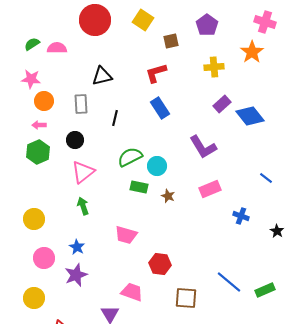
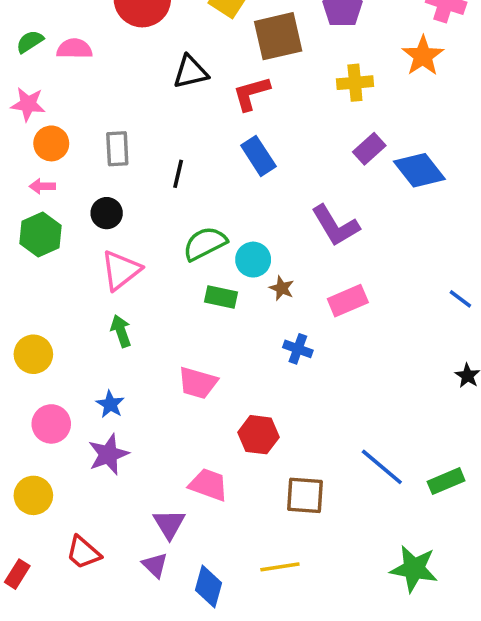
brown square: (171, 41) -> (278, 36), size x1.8
black triangle: (102, 76) -> (191, 72), moved
blue line: (266, 178) -> (460, 299), moved
brown star: (168, 196) -> (282, 288), moved
blue cross: (241, 216) -> (298, 349), moved

